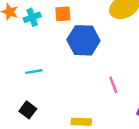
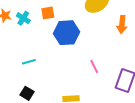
cyan cross: (32, 17) -> (23, 18), turned -32

